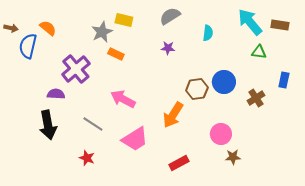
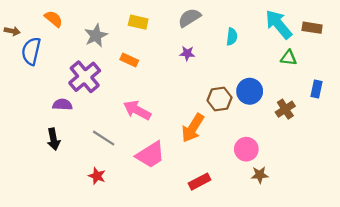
orange semicircle: (48, 28) -> (53, 19), moved
gray star: (102, 32) -> (96, 36), moved
black arrow: (48, 125) -> (53, 139), size x0.7

